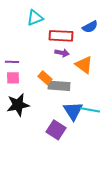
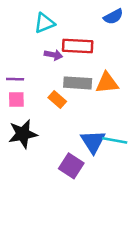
blue semicircle: (90, 27) -> (113, 17), moved
purple arrow: (62, 53) -> (53, 55), moved
orange triangle: (84, 65) -> (107, 83), turned -42
gray rectangle: (59, 86) -> (78, 83), moved

